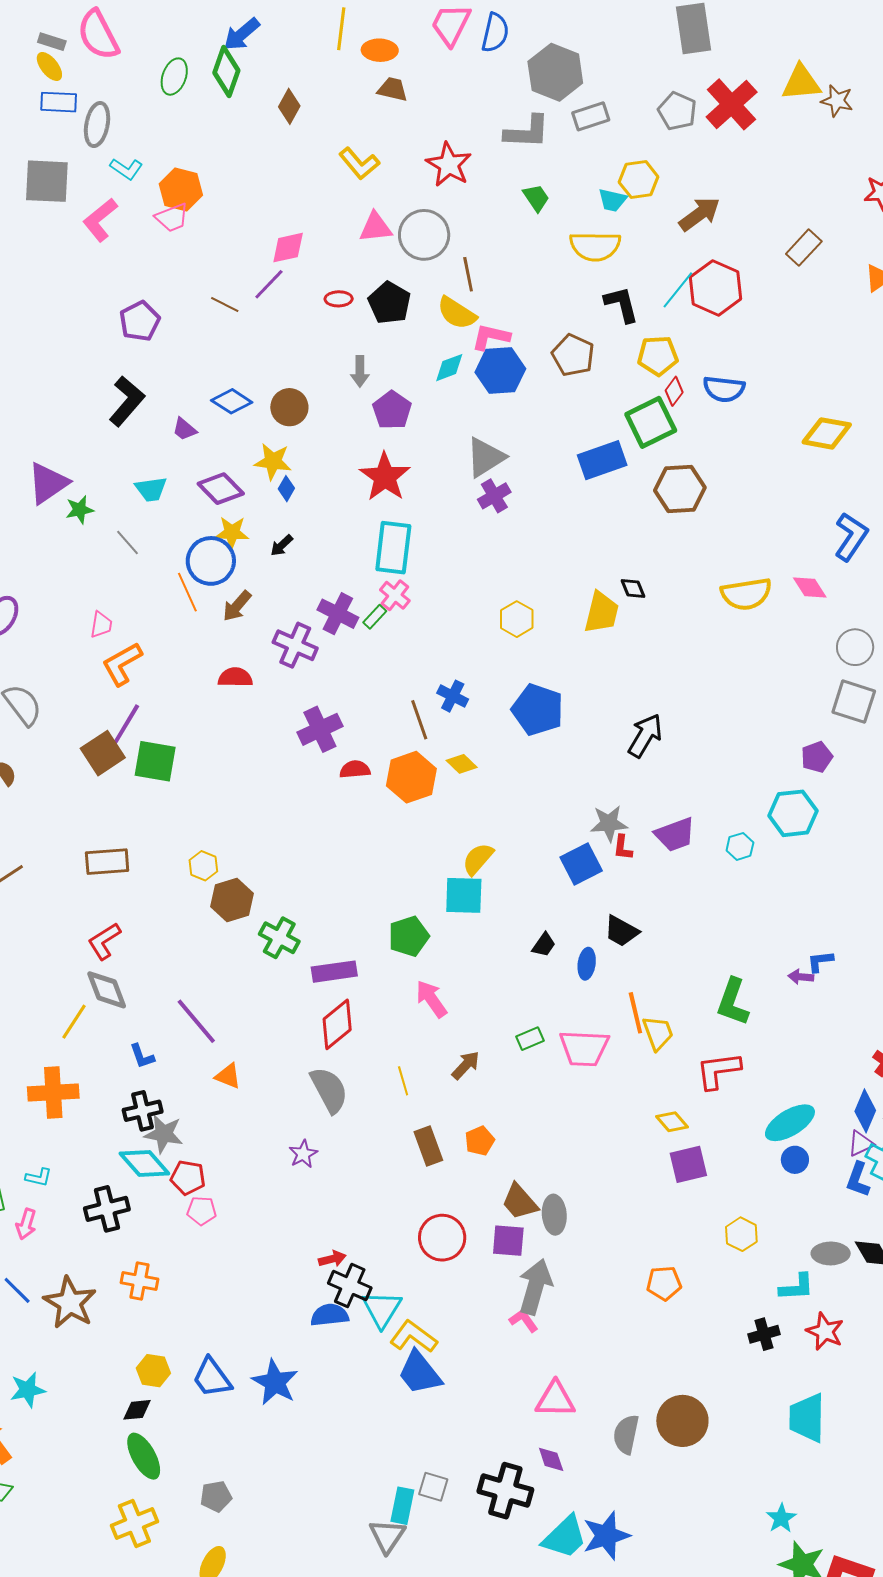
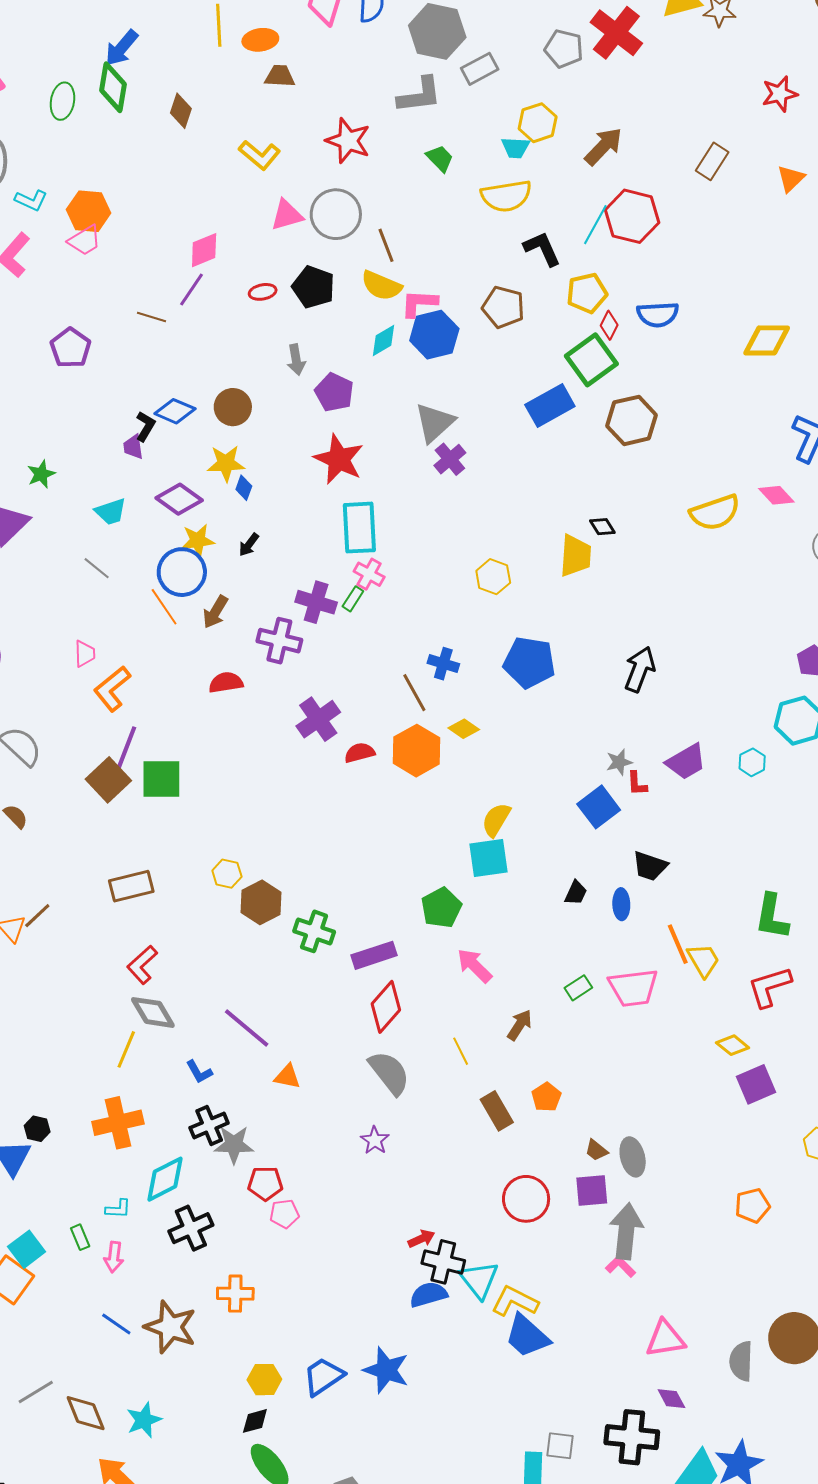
black L-shape: (127, 401) -> (145, 426), moved, size x0.6
purple trapezoid: (184, 429) -> (133, 447), turned 52
green star: (80, 510) -> (41, 474), moved
gray star: (609, 823) -> (619, 762), size x0.7
cyan diamond: (144, 1164) -> (165, 1179), moved, turned -66
brown trapezoid: (520, 1202) -> (596, 1150), size x0.6
blue trapezoid: (212, 1378) -> (323, 1376), turned 102

